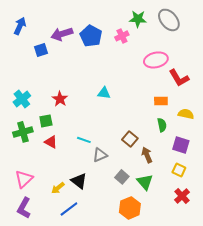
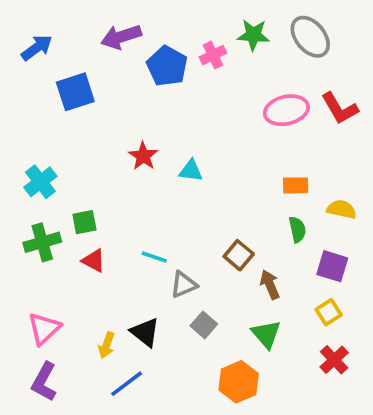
blue arrow: (20, 26) -> (37, 48), turned 30
purple arrow: (62, 34) -> (121, 37), moved
pink cross: (122, 36) -> (213, 55), moved
blue square: (41, 50) -> (75, 92), size x1.5
red L-shape: (179, 78) -> (340, 108), moved
red star: (60, 99) -> (143, 156), moved
yellow square: (179, 170) -> (329, 312), turned 32
gray square: (122, 177) -> (204, 325), moved
yellow arrow: (58, 188) -> (106, 345), turned -32

